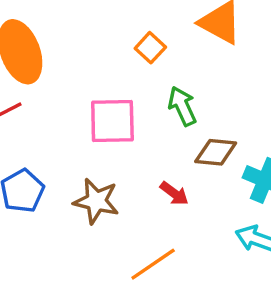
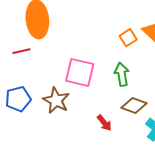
orange square: (150, 48) -> (128, 38), moved
brown star: (96, 201) -> (56, 100), moved

